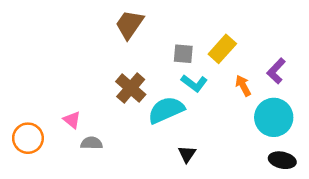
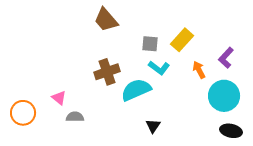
brown trapezoid: (129, 24) -> (106, 20), turned -76
brown cross: (131, 88) -> (107, 72), turned 30

